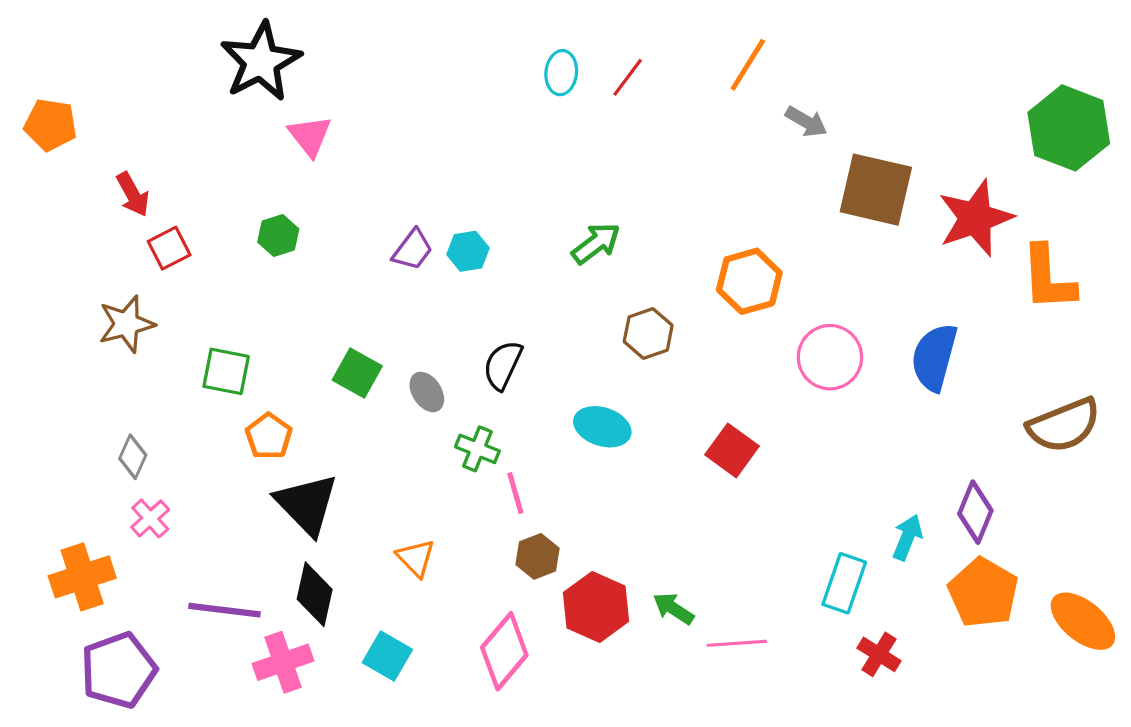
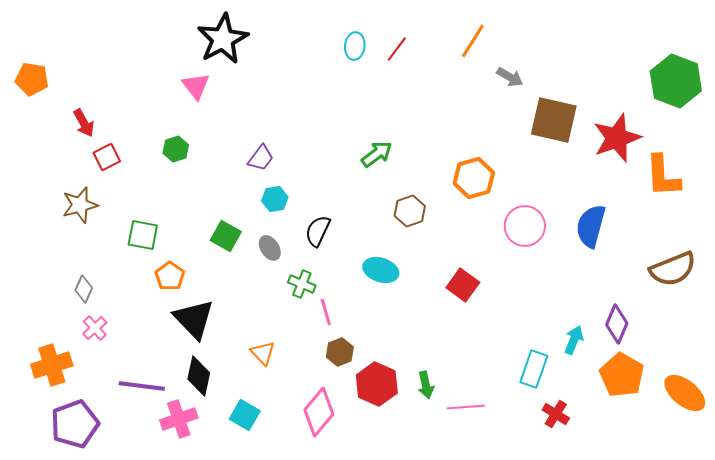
black star: (261, 62) -> (223, 39), moved
cyan hexagon: (468, 251) -> (275, 199), moved
green arrow: (673, 609) -> (426, 385), turned -136

